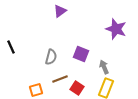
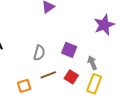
purple star: (116, 29) -> (104, 25), turned 30
red square: (77, 88) -> (71, 77), moved

